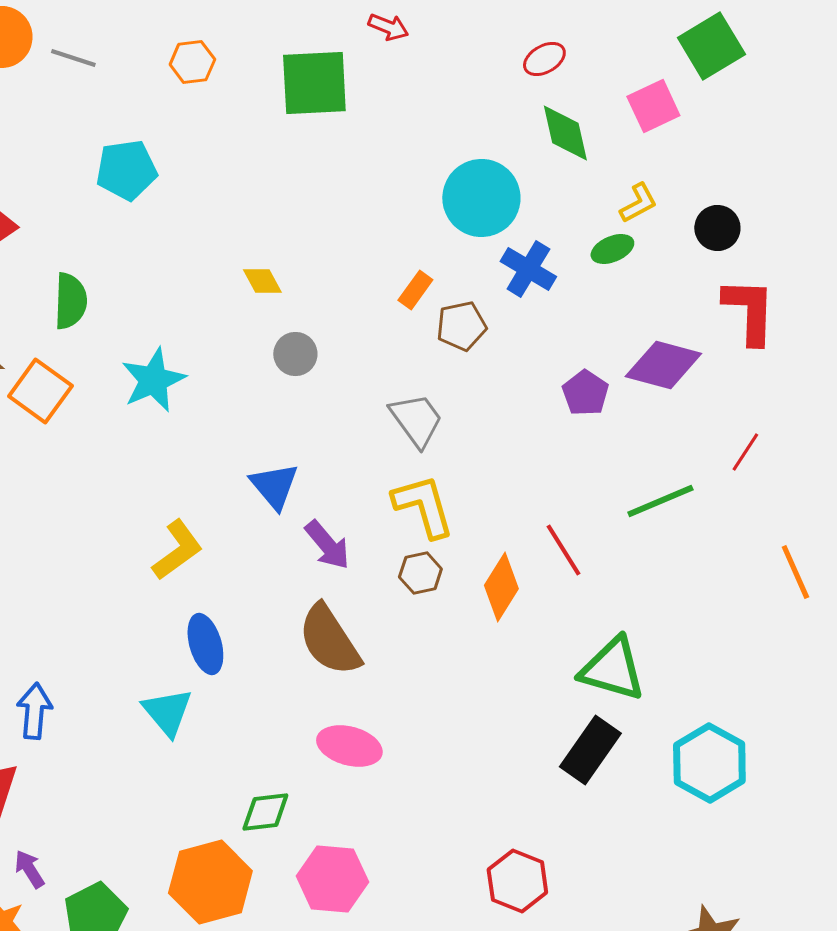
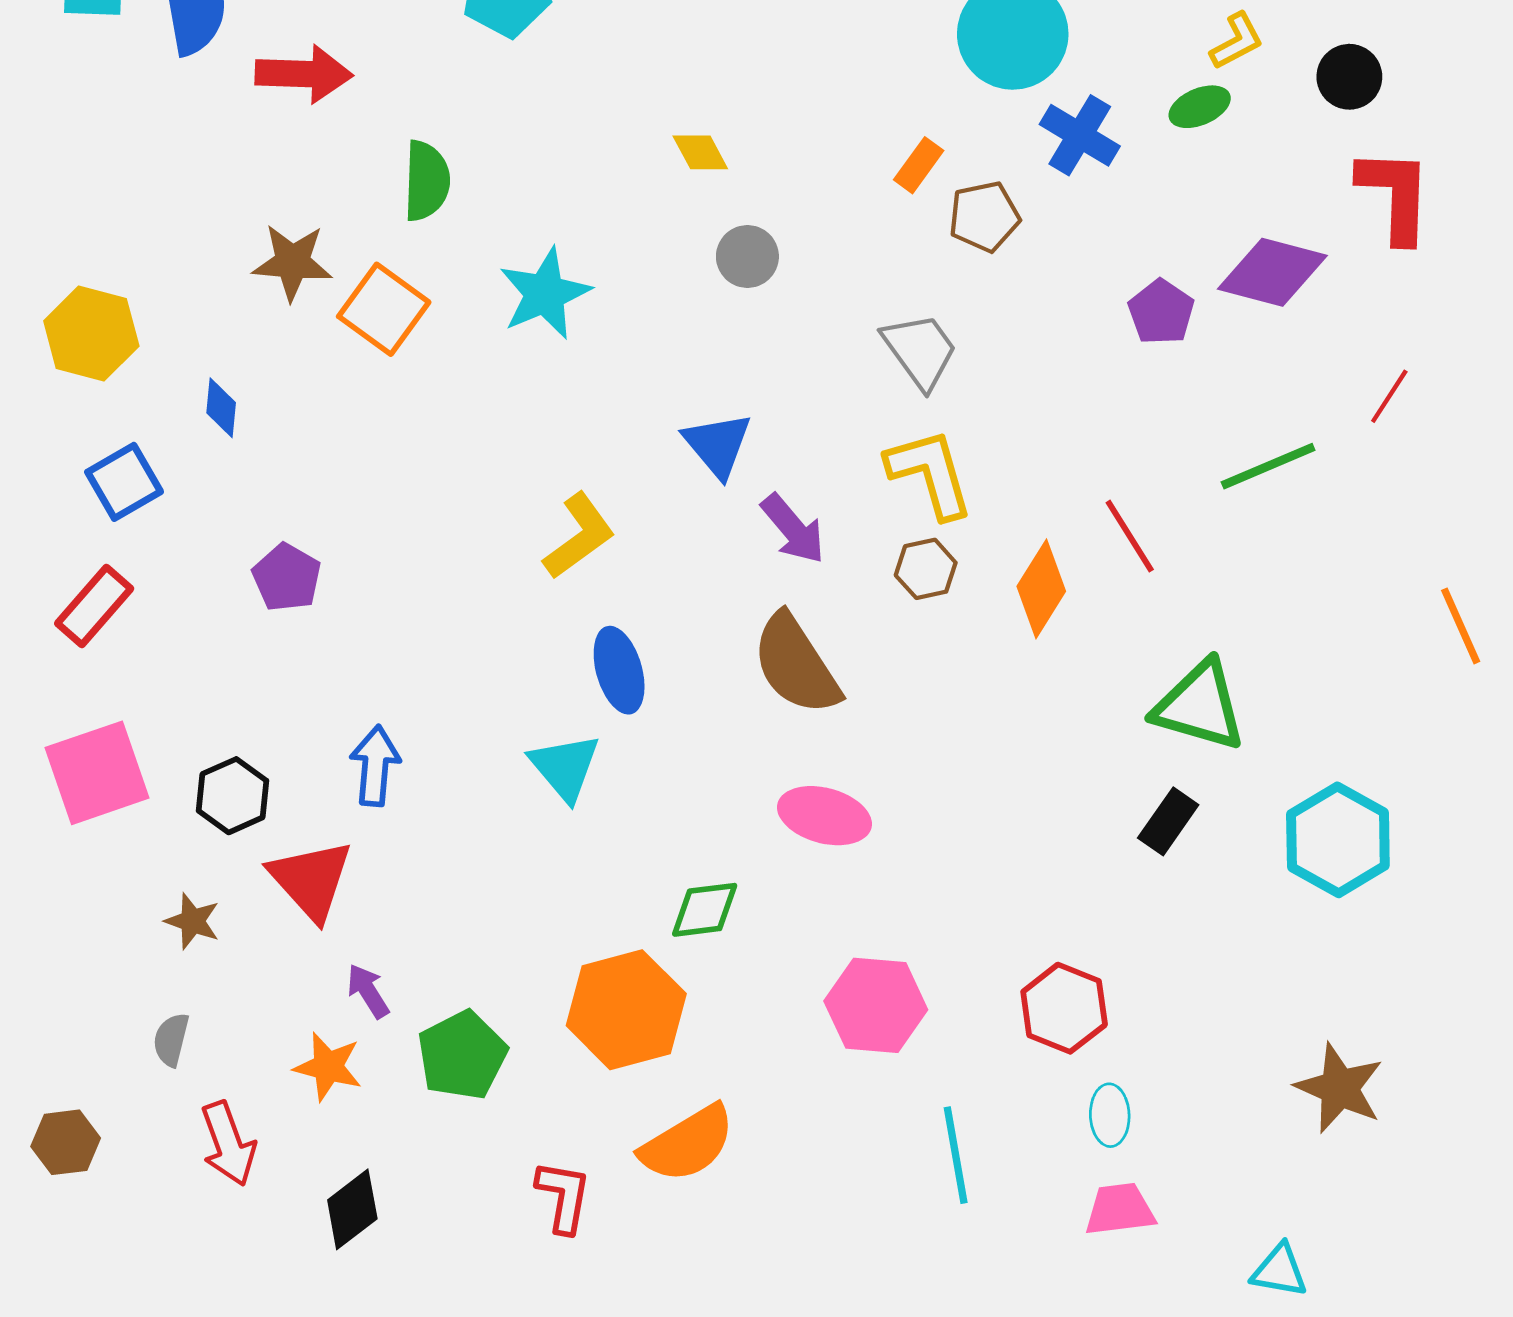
orange line: (795, 572) -> (1461, 626), moved
black rectangle: (590, 750) -> (1168, 821), size x0.7
pink hexagon: (332, 879) -> (876, 1005), moved

